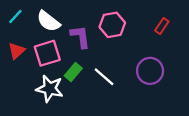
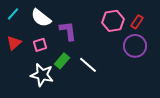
pink hexagon: (112, 25) -> (113, 21), moved
pink square: (47, 53) -> (40, 45), size x0.6
purple circle: (150, 71) -> (135, 46), moved

